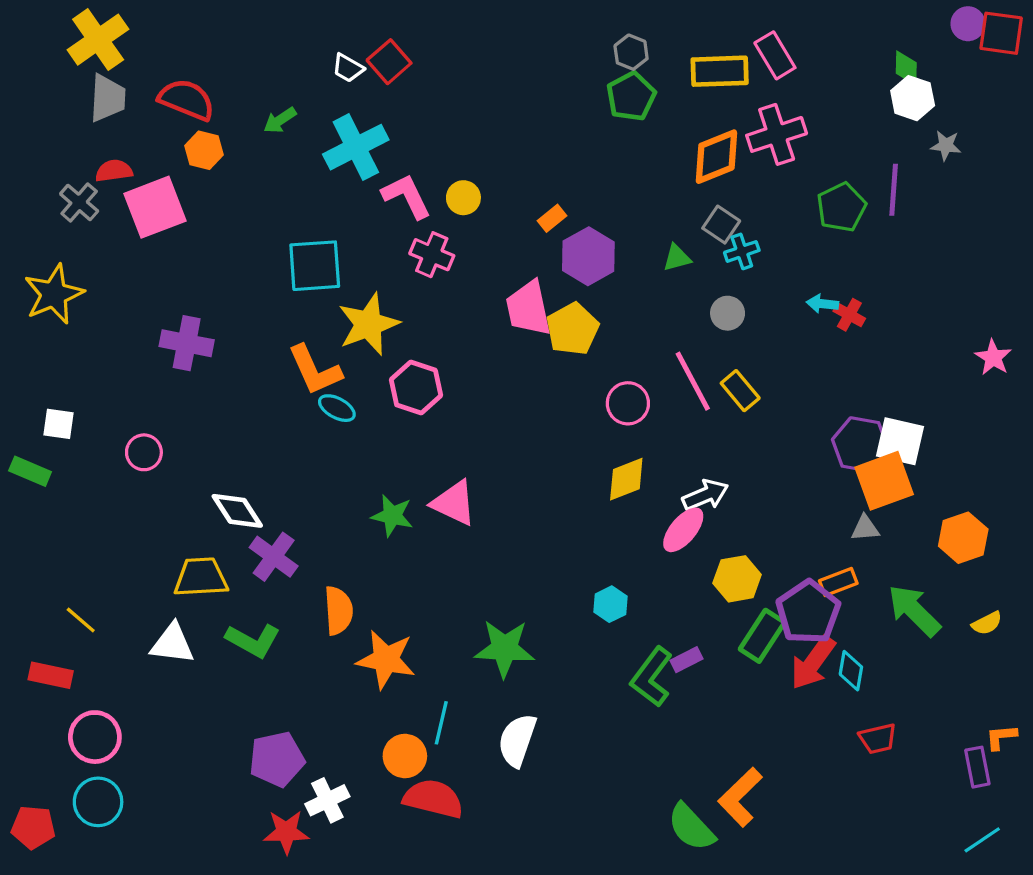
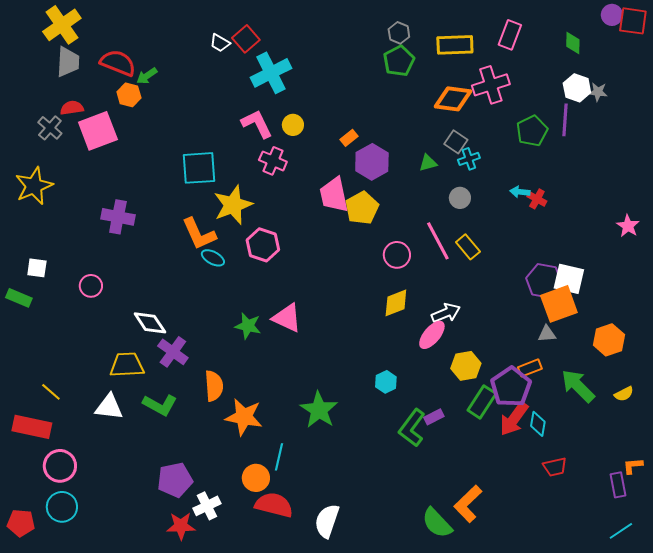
pink rectangle: (775, 55) -> (510, 35), moved, turned 52
white hexagon: (913, 98) -> (577, 88), moved
green arrow: (280, 120) -> (147, 76), moved
cyan cross: (356, 147) -> (271, 73), moved
orange diamond: (716, 157) -> (453, 99), turned 30
green star: (505, 648) -> (319, 410), turned 30
red rectangle: (51, 675) -> (32, 427), size x1.4
white semicircle: (517, 740) -> (327, 521), moved

